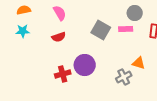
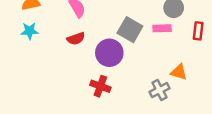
purple circle: (85, 65) -> (109, 53), moved
red cross: (63, 74) -> (100, 86), moved, turned 35

